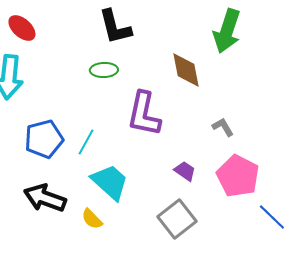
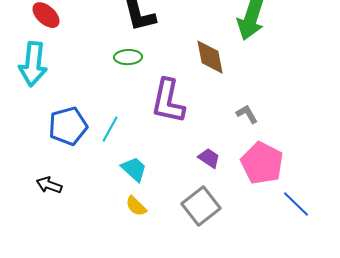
cyan trapezoid: (110, 182) -> (134, 169), size x0.7
black arrow: (45, 198) -> (49, 185), moved, size x0.6
yellow semicircle: (92, 219) -> (136, 206), moved

